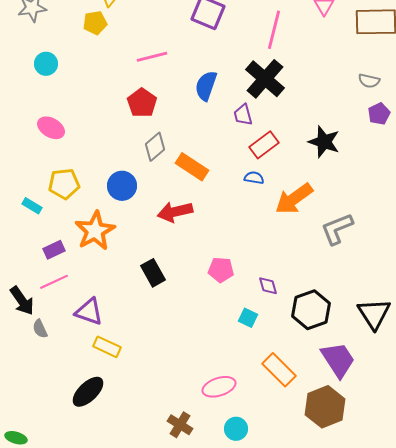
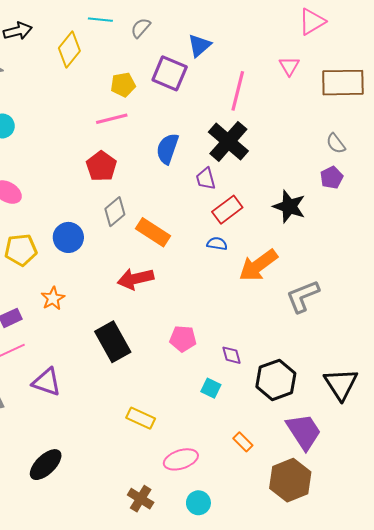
yellow pentagon: (95, 23) -> (123, 85), moved
gray semicircle: (369, 81) -> (336, 144), turned 40
purple pentagon: (379, 114) -> (332, 178), moved
blue circle: (122, 186) -> (68, 237), moved
orange star: (95, 231) -> (53, 298), size x0.6
black rectangle: (153, 273) -> (113, 342), size x1.4
yellow rectangle: (107, 347) -> (141, 418), moved
orange rectangle: (279, 370) -> (243, 442), size x0.6

